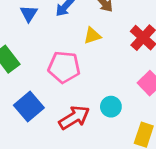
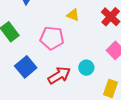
yellow triangle: (92, 36) -> (73, 15), turned 40

